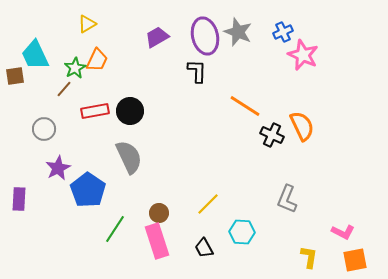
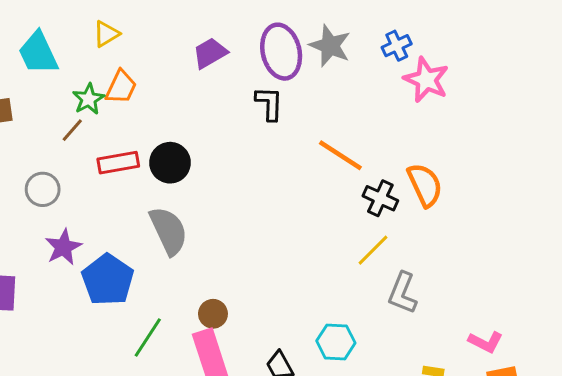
cyan trapezoid: (35, 55) -> (38, 53), moved
yellow line: (208, 204) -> (373, 250), moved

